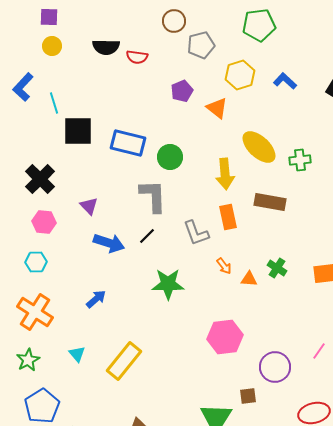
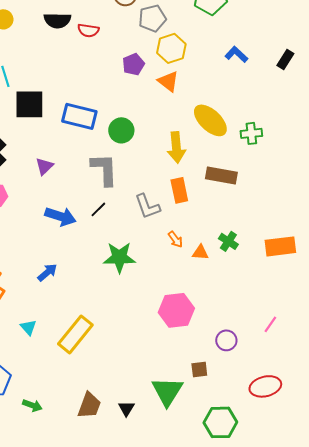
yellow hexagon: (240, 75) -> (171, 48), moved
purple triangle: (89, 206) -> (44, 166), moved, turned 30
purple circle: (275, 367) -> (226, 340), size x0.7

